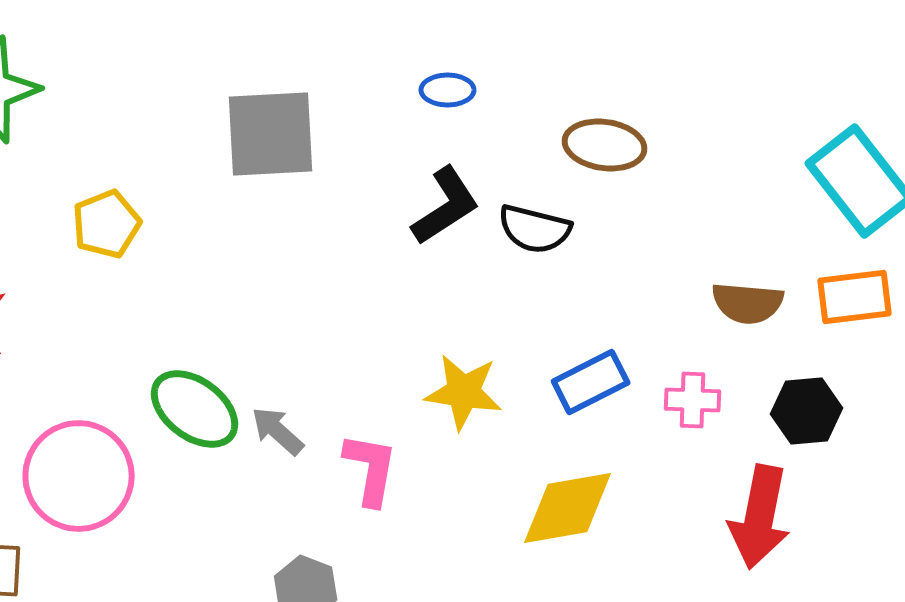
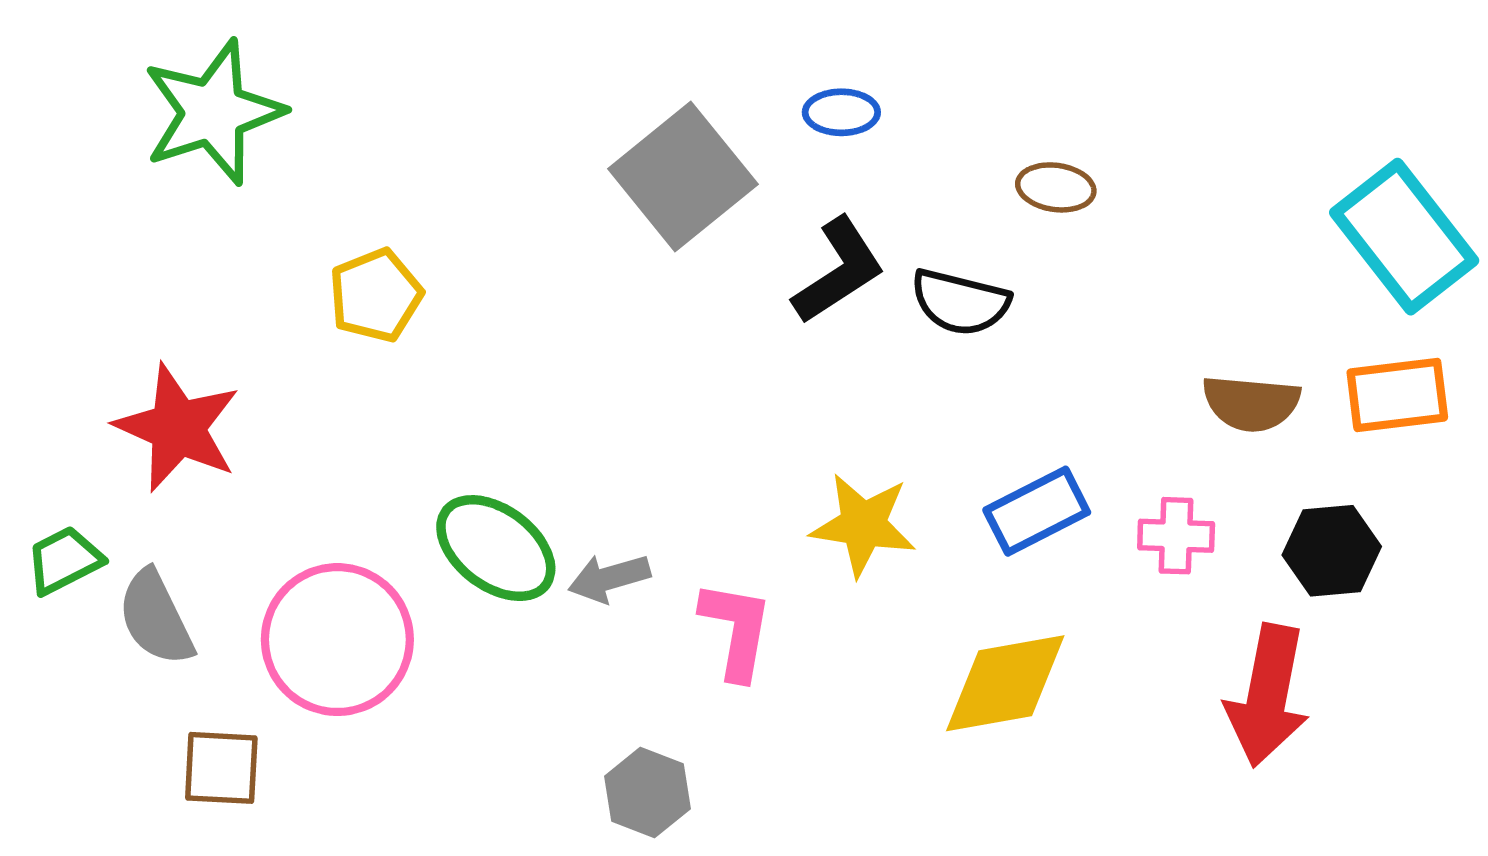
gray square: (271, 134) -> (683, 176), moved, turned -36
brown ellipse: (605, 145) -> (1056, 187), size x0.7
gray arrow: (278, 431) -> (609, 578), turned -58

